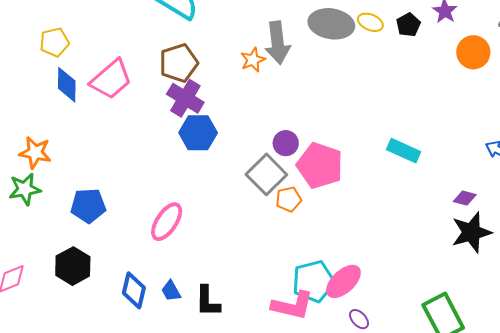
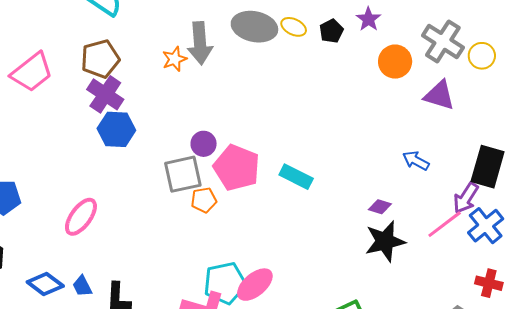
cyan rectangle: (404, 151) -> (296, 177), moved
gray square: (266, 174) -> (183, 174), turned 30
blue diamond: (134, 290) -> (45, 284), turned -69

